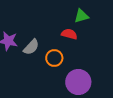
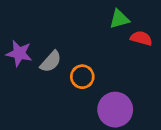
red semicircle: (69, 34) -> (141, 38), moved

